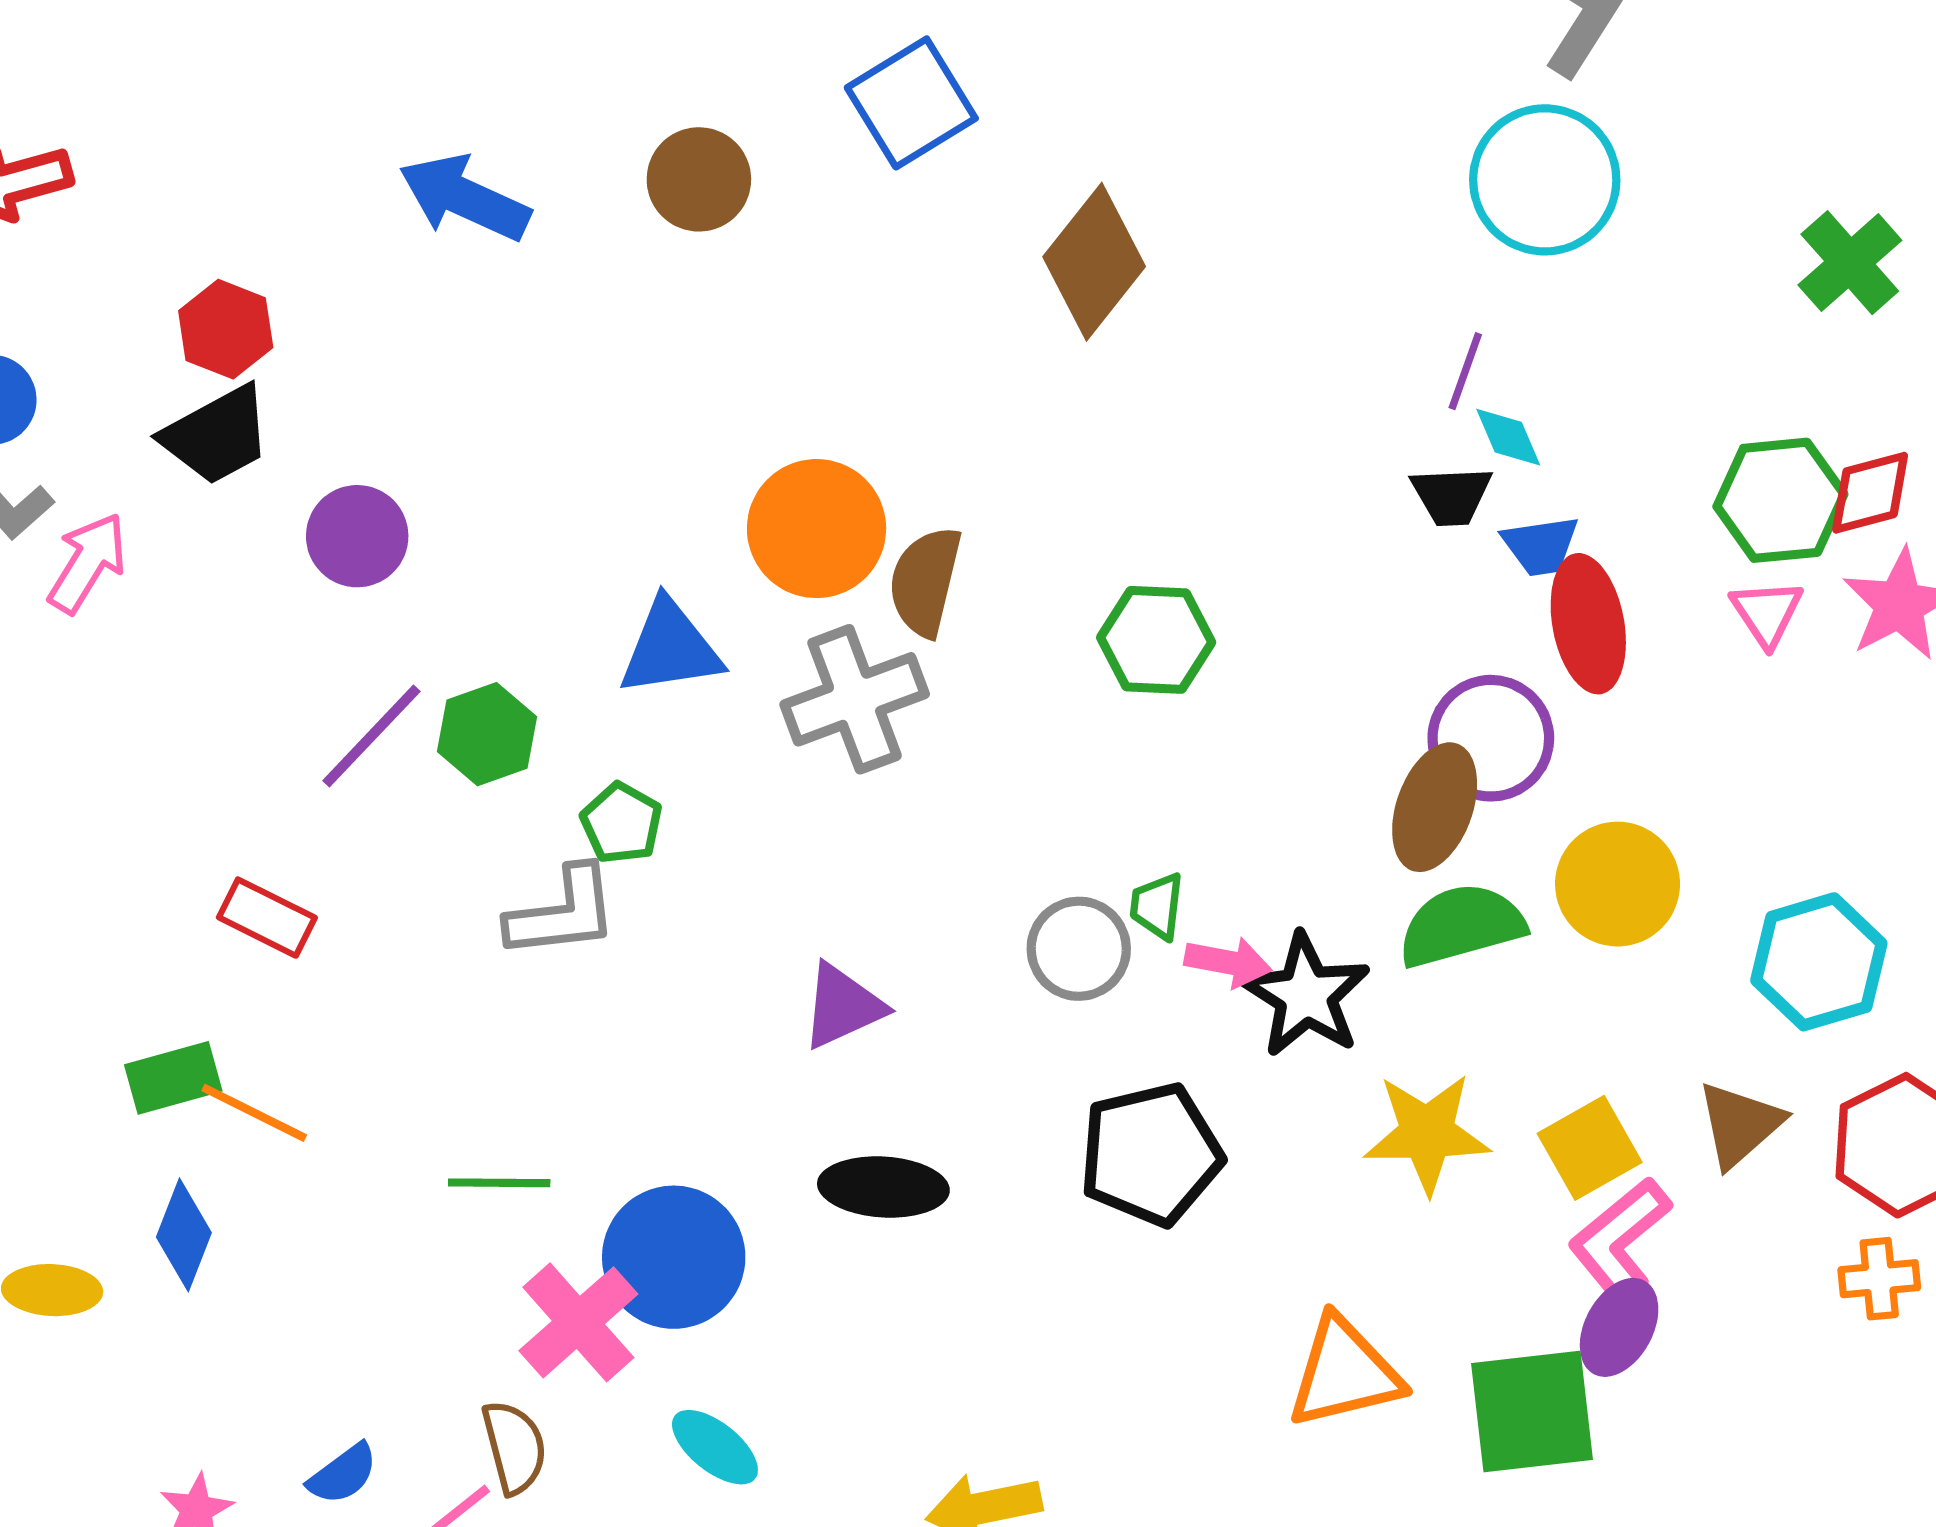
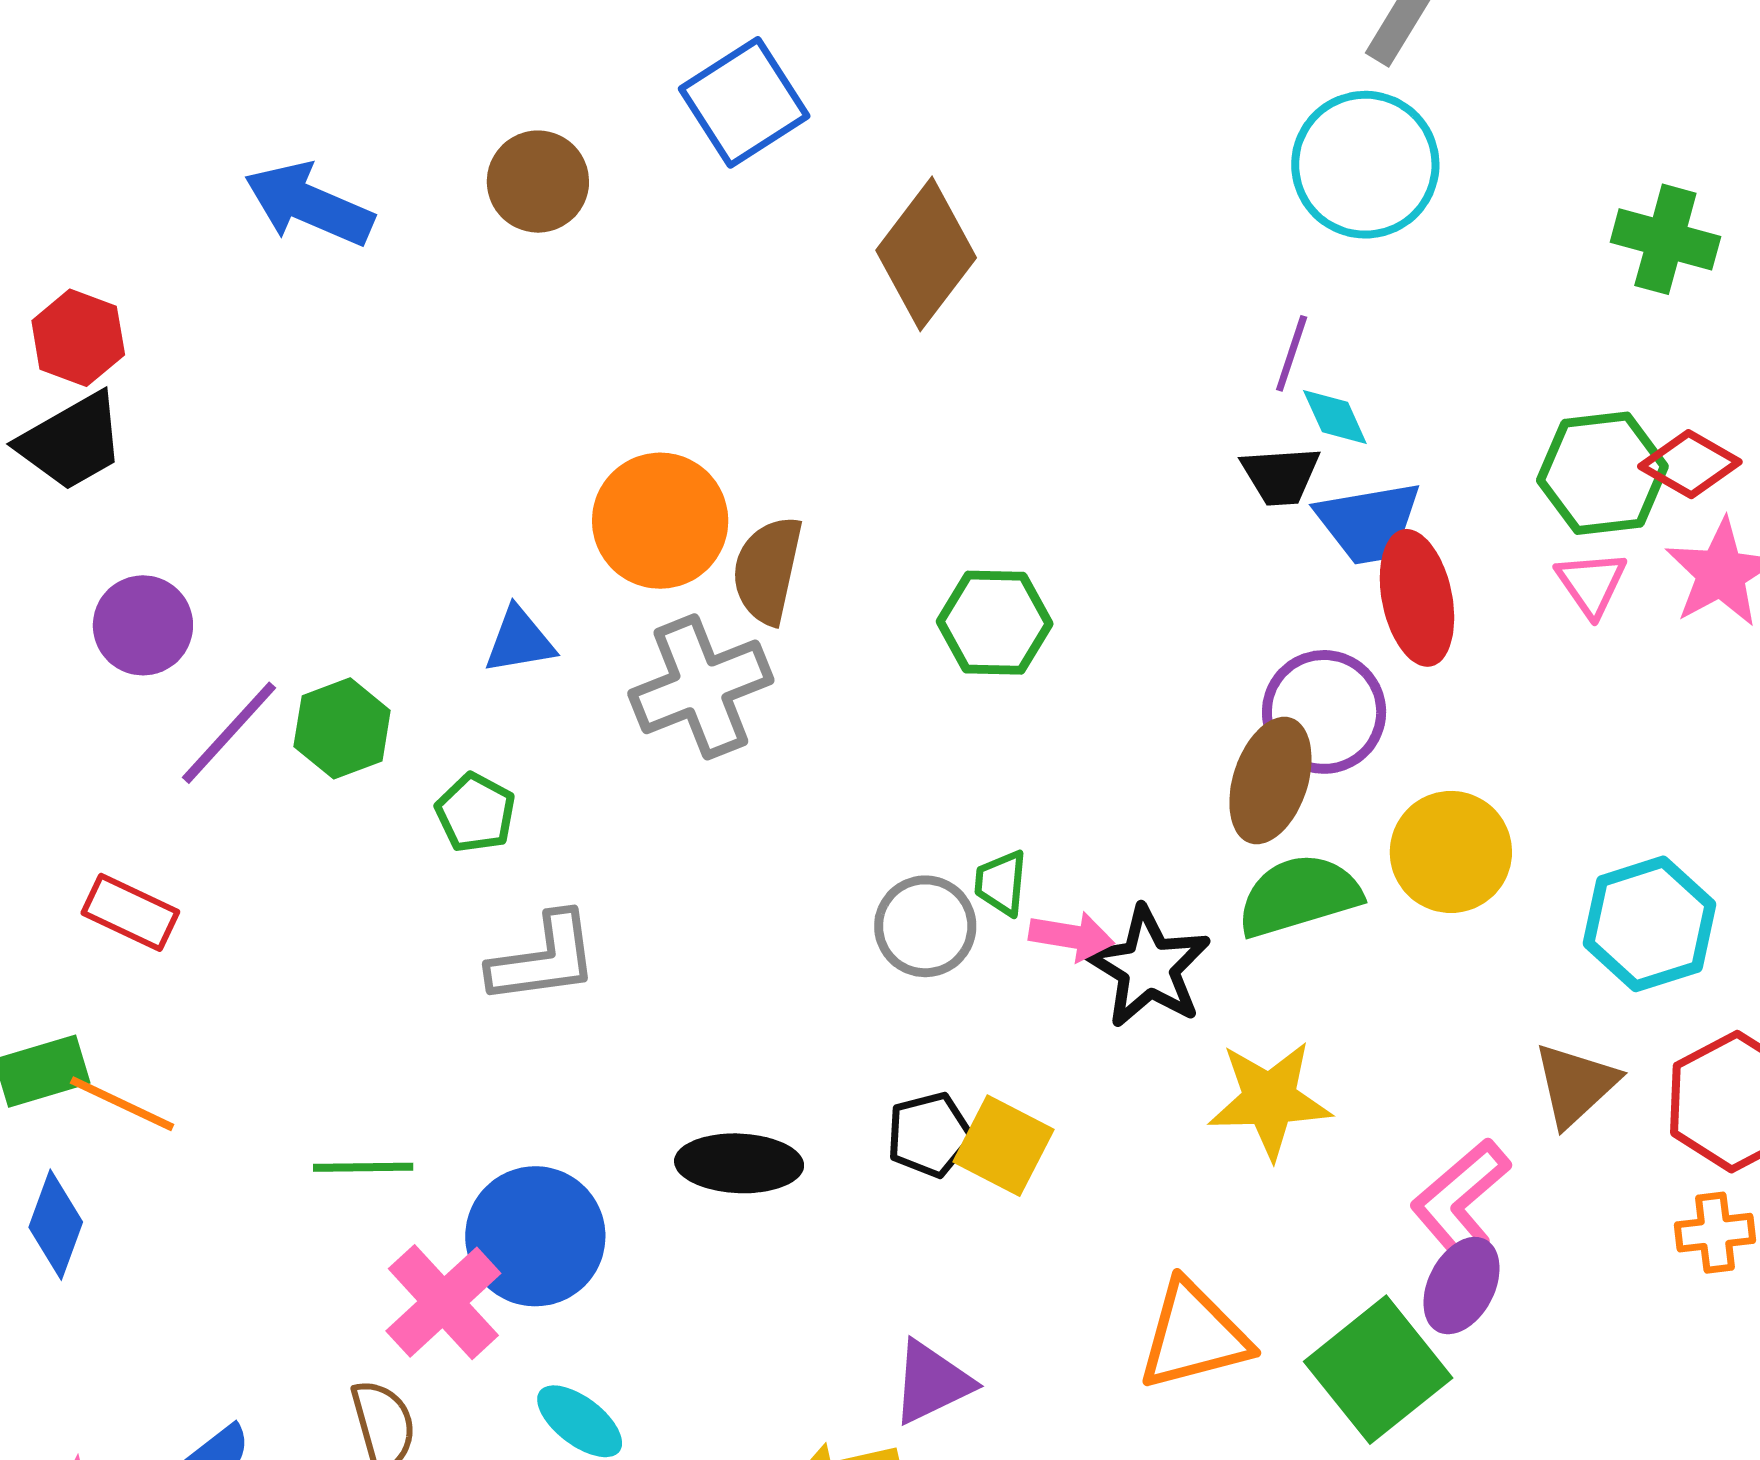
green cross: (1850, 263) -> (1665, 239), turned -32
red diamond: (1870, 493) -> (1690, 464), turned 46
purple circle: (357, 536) -> (143, 625), moved
blue trapezoid: (1541, 546) -> (1369, 523), size x1.4
blue triangle: (670, 648) -> (519, 641), size x0.7
gray L-shape: (562, 913) -> (544, 959), moved
purple triangle: (843, 1006) -> (932, 1382), moved
yellow square: (1590, 1148) -> (1003, 1146), moved, turned -32
black pentagon: (1151, 1154) -> (929, 1135), moved, size x0.6
green square: (1532, 1412) -> (1378, 1370), turned -31

